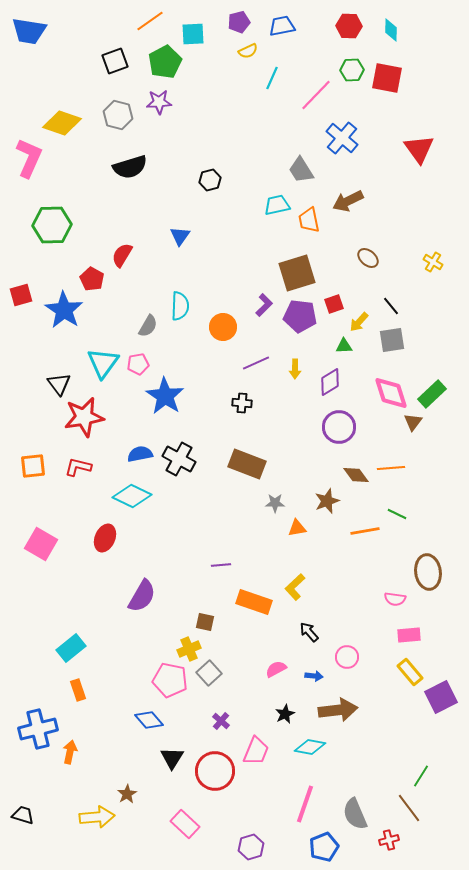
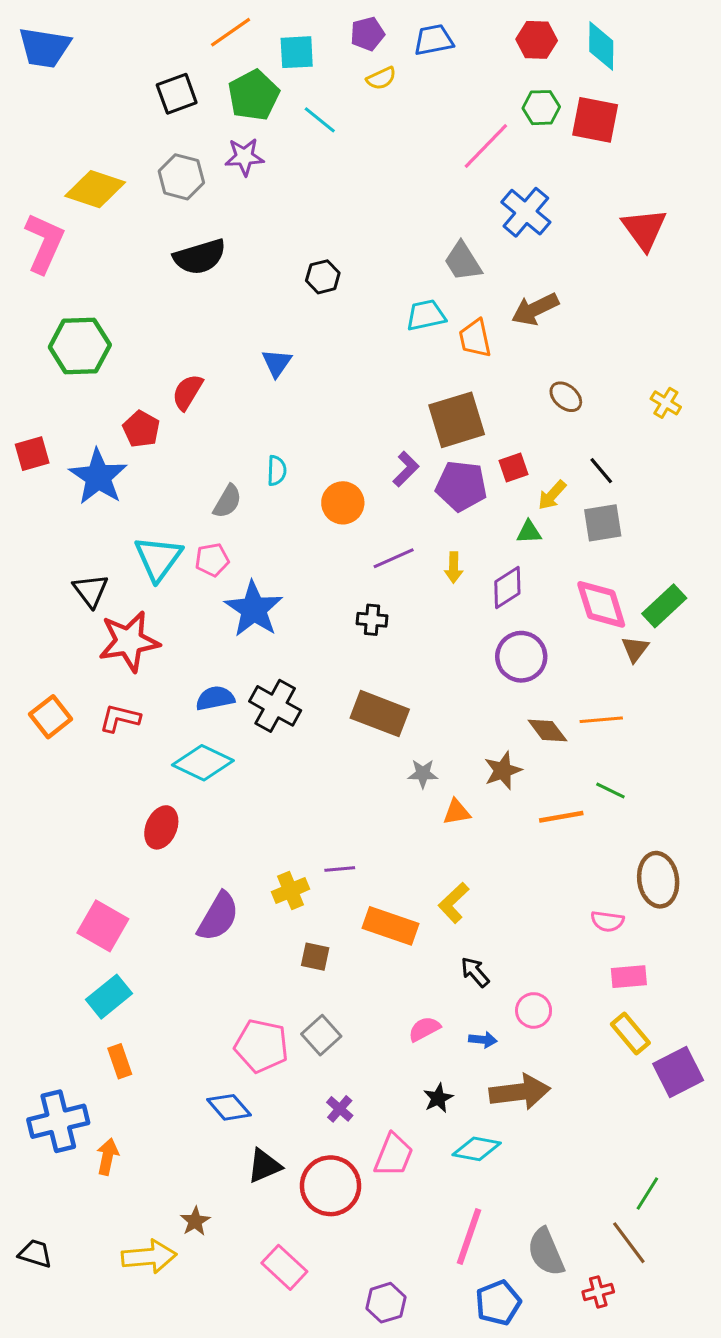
cyan diamond: (391, 30) -> (601, 46), size x1.4
cyan line: (272, 78) -> (320, 120), moved, turned -75
cyan semicircle: (180, 306) -> (277, 471), size x0.7
orange square: (33, 466) -> (51, 717), turned -32
pink square: (41, 544) -> (103, 926), moved
yellow cross: (189, 649) -> (291, 890), moved
black triangle: (172, 758) -> (264, 1166), turned 35

